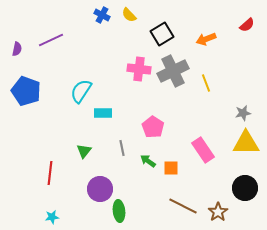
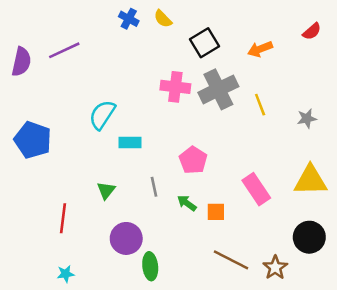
purple semicircle: (17, 49) -> (21, 62), size x1.6
blue pentagon: (26, 91) -> (33, 140), moved
gray star: (243, 113) -> (307, 118), moved

